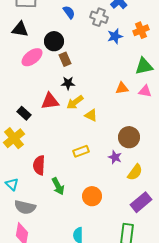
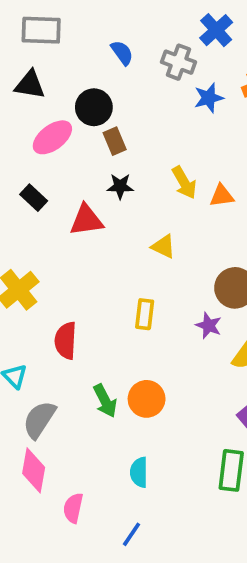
yellow arrow: (75, 102) -> (184, 183), moved, turned -84
black rectangle: (24, 113) -> (34, 198), moved
yellow rectangle: (81, 151) -> (145, 314), turned -63
green arrow: (58, 186) -> (105, 401), moved
orange circle: (92, 196) -> (147, 399), moved
gray semicircle: (25, 207) -> (39, 420), turned 110

